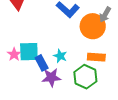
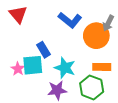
cyan star: (60, 56) -> (65, 68), size x1.5
blue rectangle: (42, 63) -> (43, 50), moved

